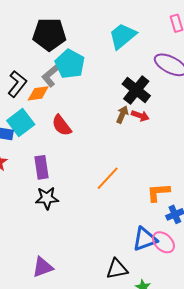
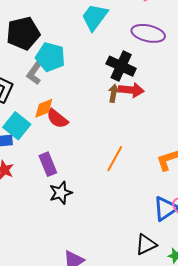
orange diamond: (38, 93) -> (44, 108), moved
red arrow: (140, 116) -> (131, 90), size x1.4

